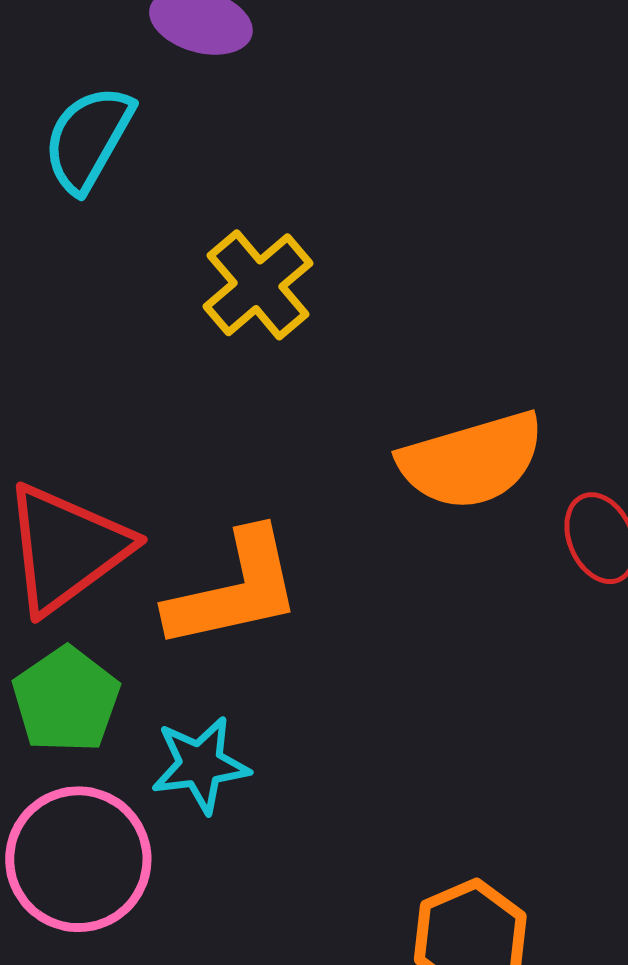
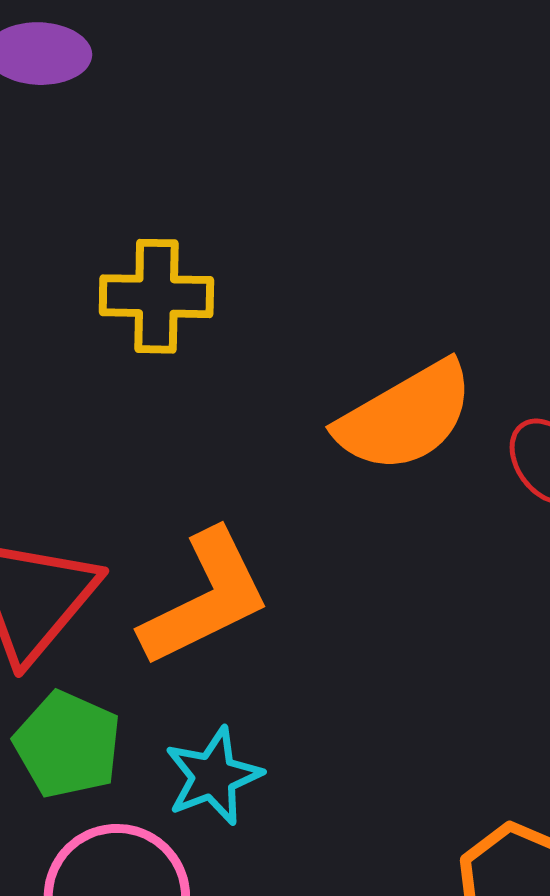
yellow cross: (258, 285) -> (156, 296), turned -35

